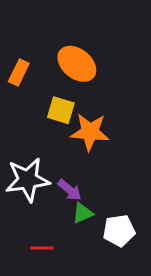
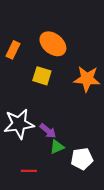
orange star: (90, 132) -> (87, 79), moved

